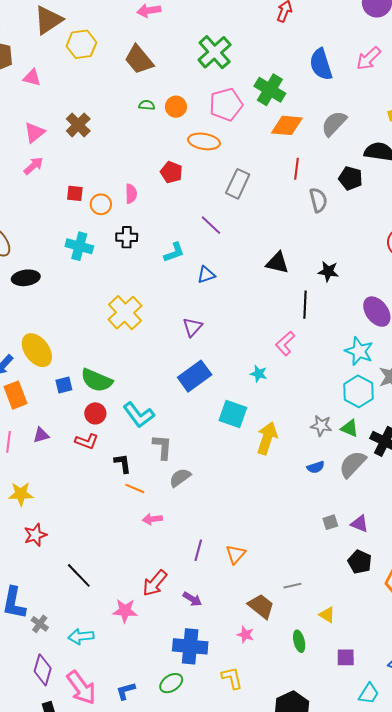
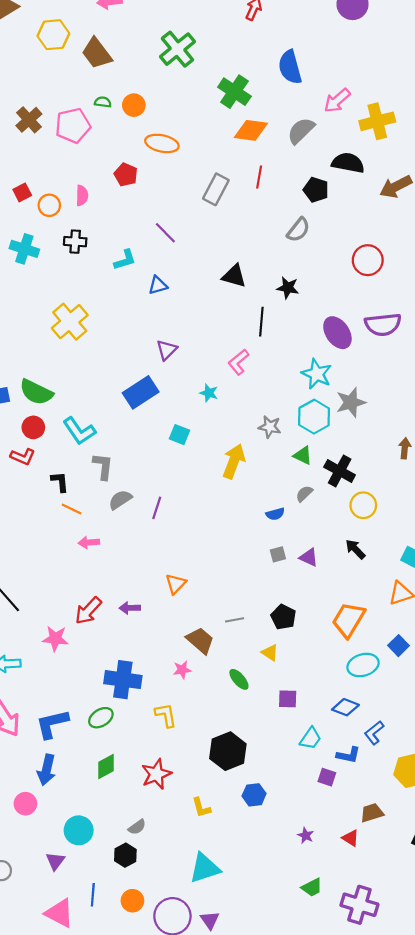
yellow hexagon: (81, 44) -> (53, 35), moved
pink arrow: (369, 58) -> (337, 101), moved
pink pentagon: (226, 104) -> (73, 126), moved
gray rectangle: (238, 184) -> (216, 189), moved
red square: (75, 193) -> (22, 192), turned -36
gray semicircle: (318, 200) -> (298, 230), moved, turned 50
purple triangle: (192, 327) -> (167, 350), moved
cyan square: (233, 414) -> (180, 435), size x0.7
gray star: (321, 426) -> (270, 427), moved
yellow arrow: (267, 438) -> (234, 461), moved
gray semicircle: (352, 464) -> (304, 494), size x0.6
blue semicircle: (316, 467) -> (275, 514), moved
purple line: (198, 550) -> (157, 508), moved
black pentagon: (360, 562) -> (283, 617), moved
purple arrow: (192, 599) -> (130, 608), moved, turned 144
pink star: (245, 635) -> (182, 670), turned -30
green ellipse: (299, 641) -> (239, 679), turned -30
blue L-shape: (126, 691) -> (52, 724), size x1.6

